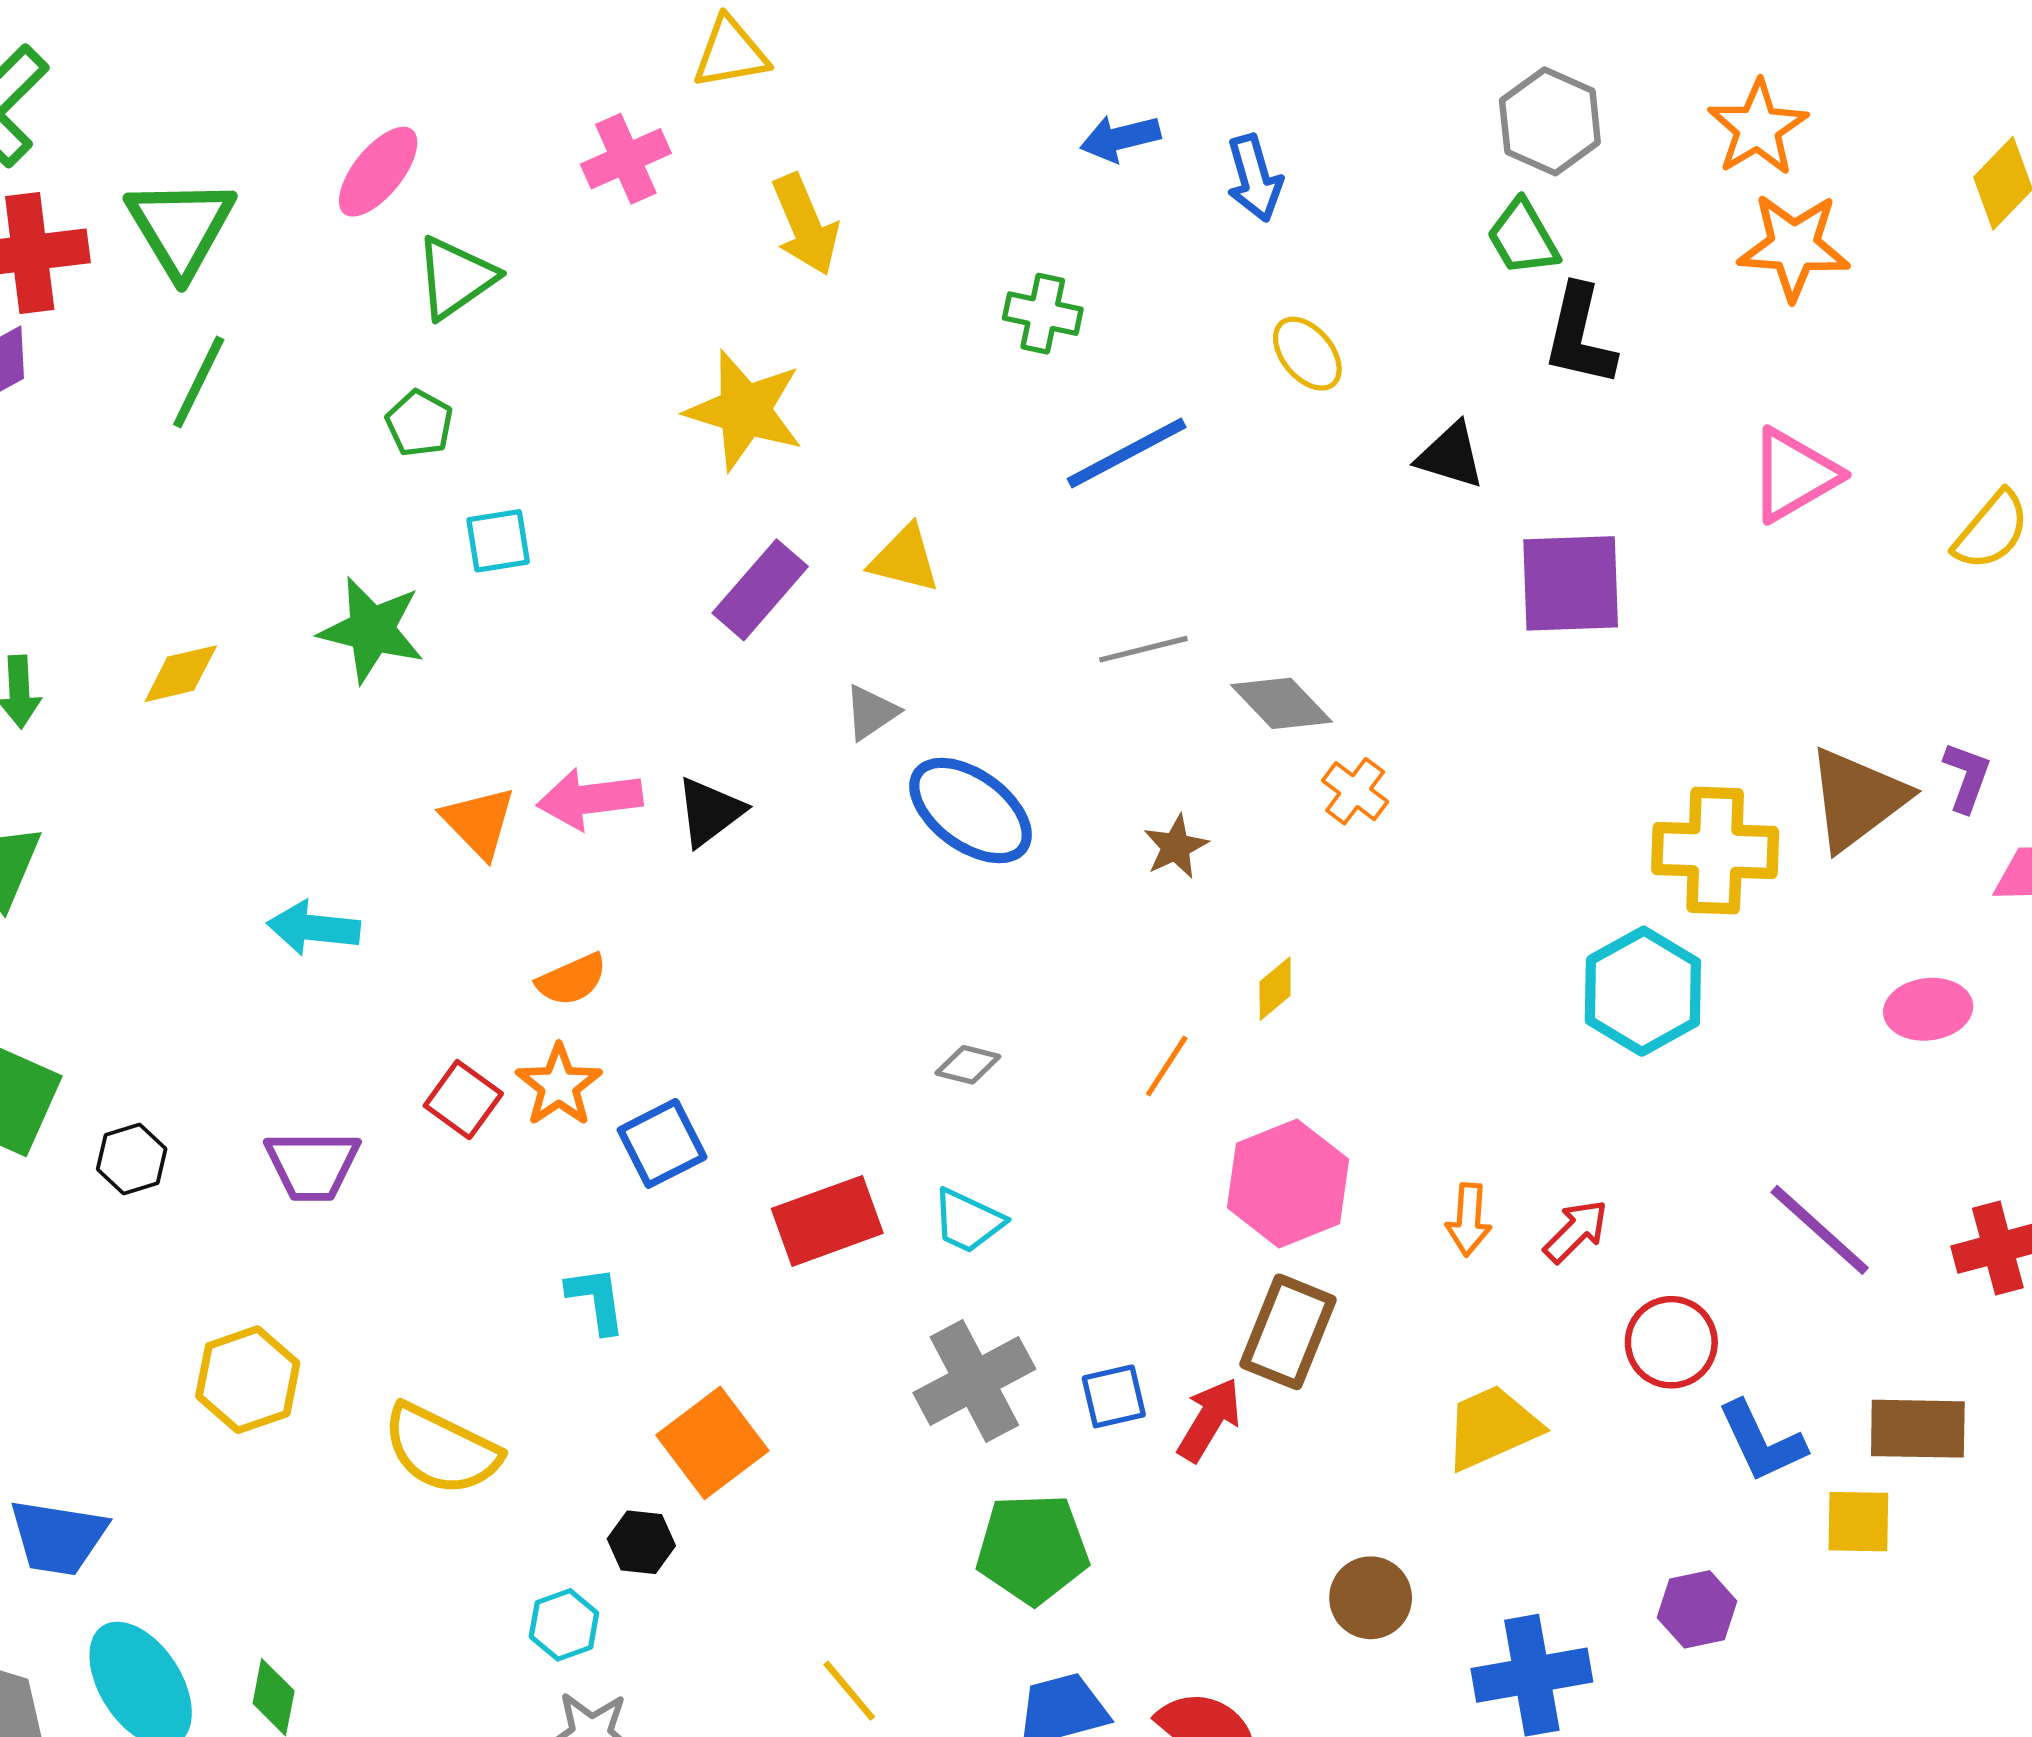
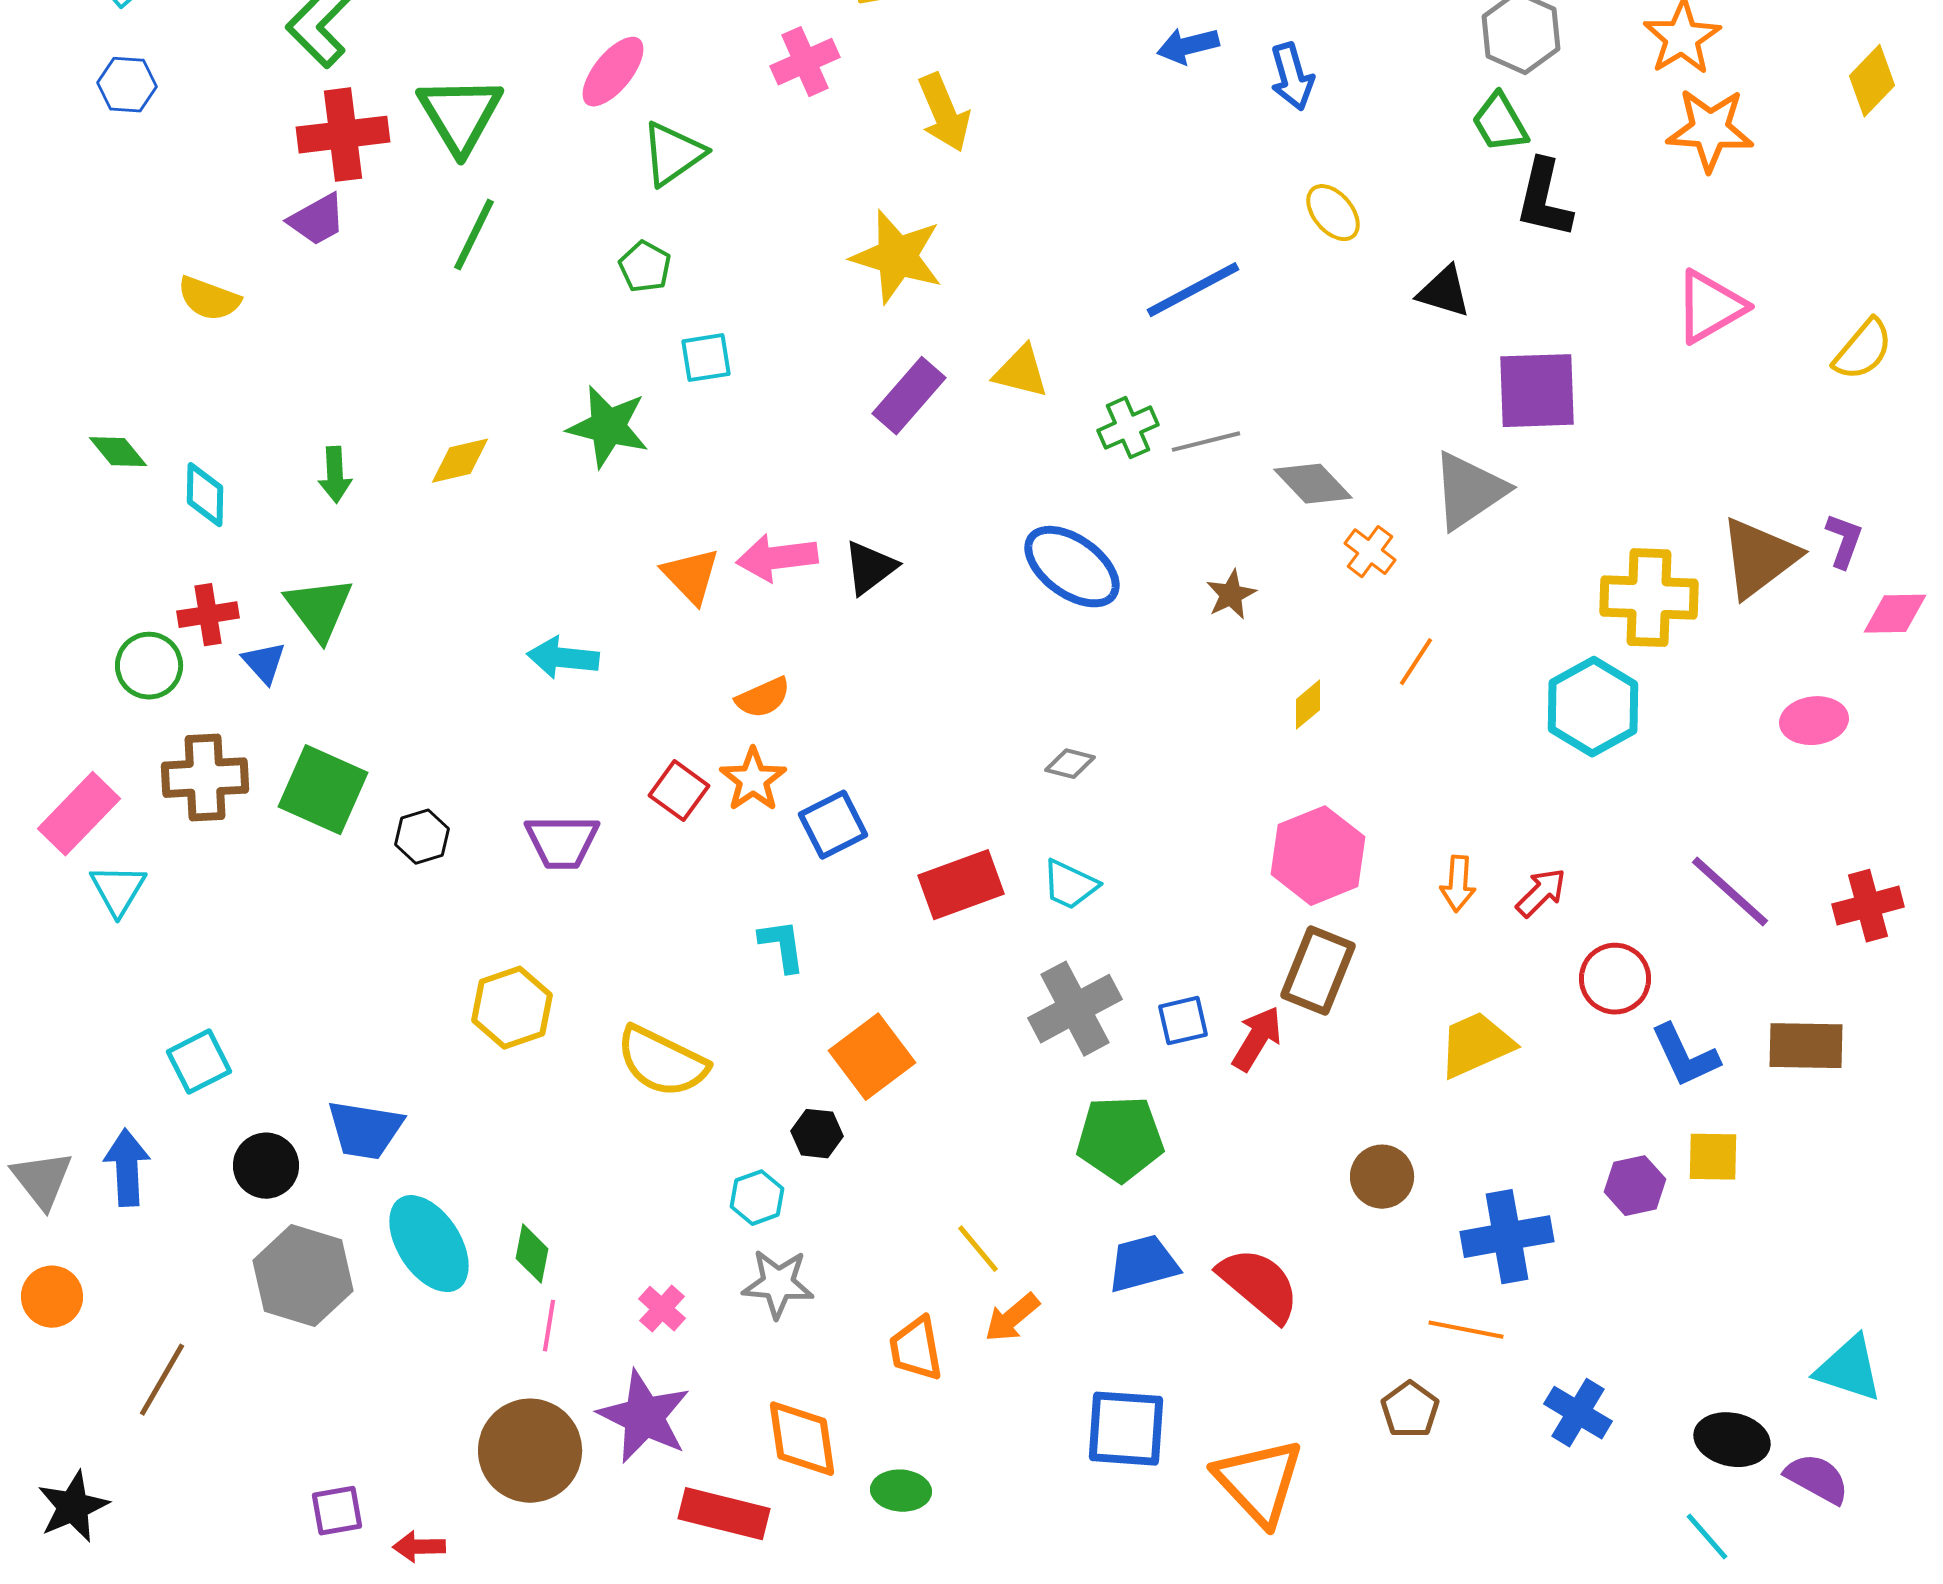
green cross: (1043, 314) -> (1128, 428), moved, turned -36
gray triangle: (871, 712) -> (1469, 491), moved, size x1.8
orange line: (1167, 1066) -> (1416, 662), moved
yellow square: (1858, 1522) -> (1713, 1157), moved

